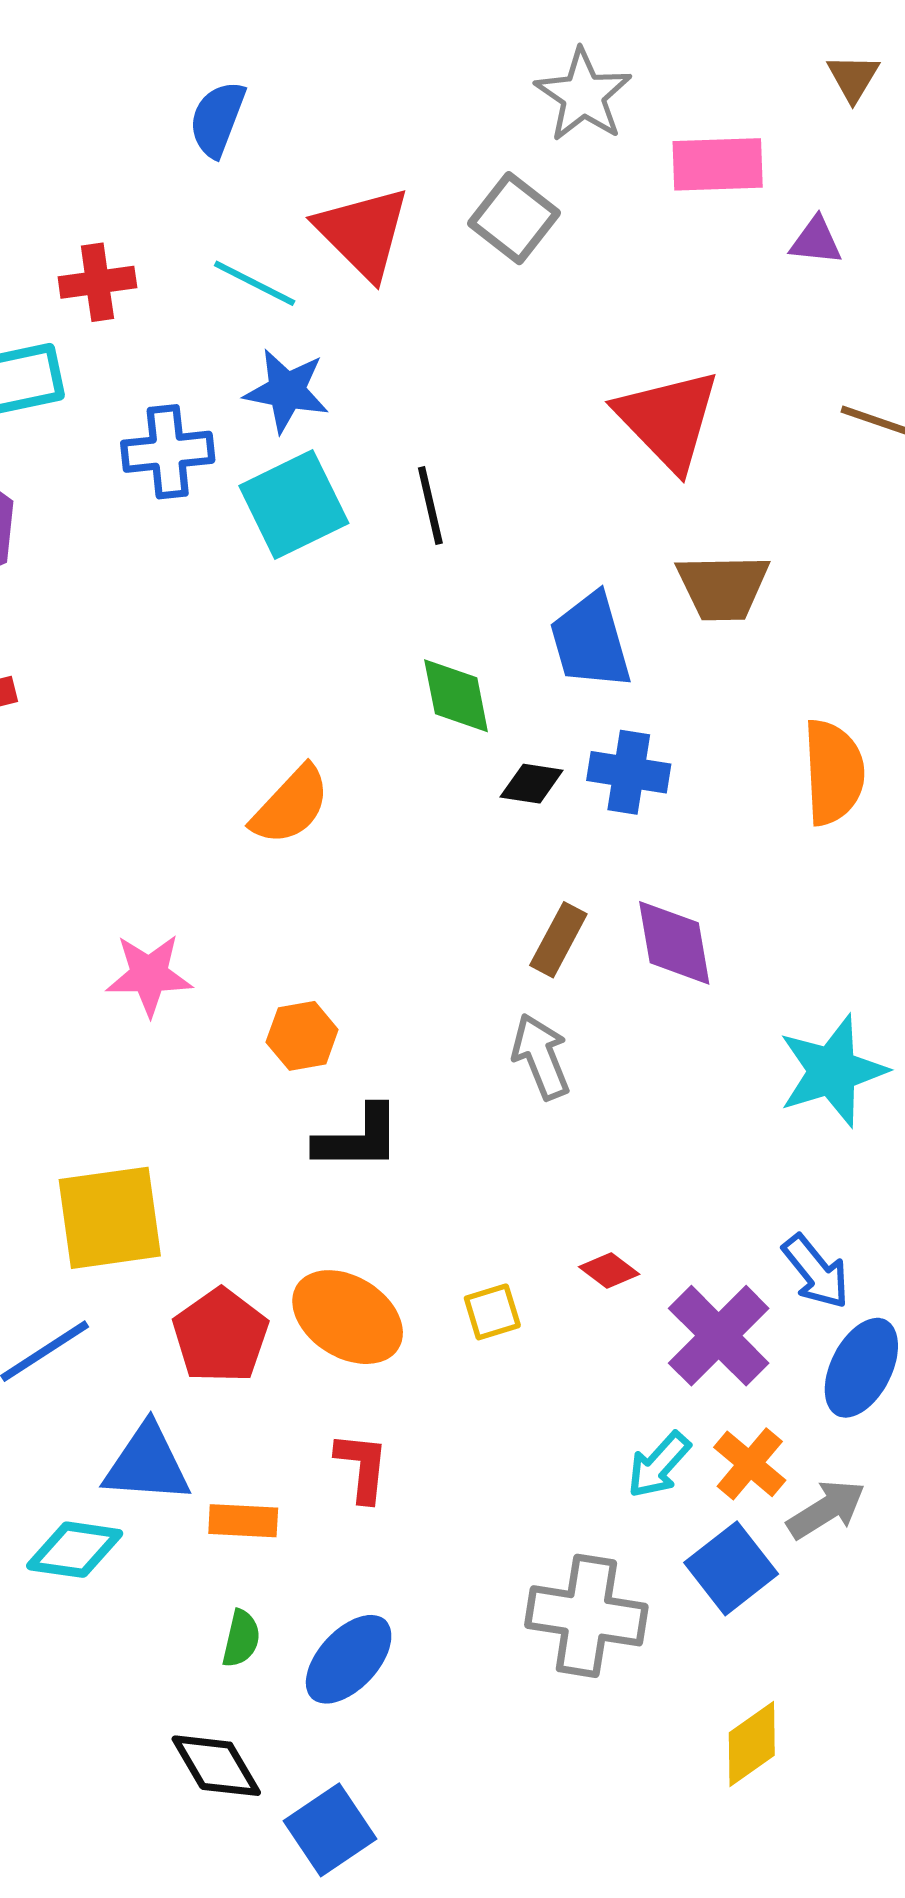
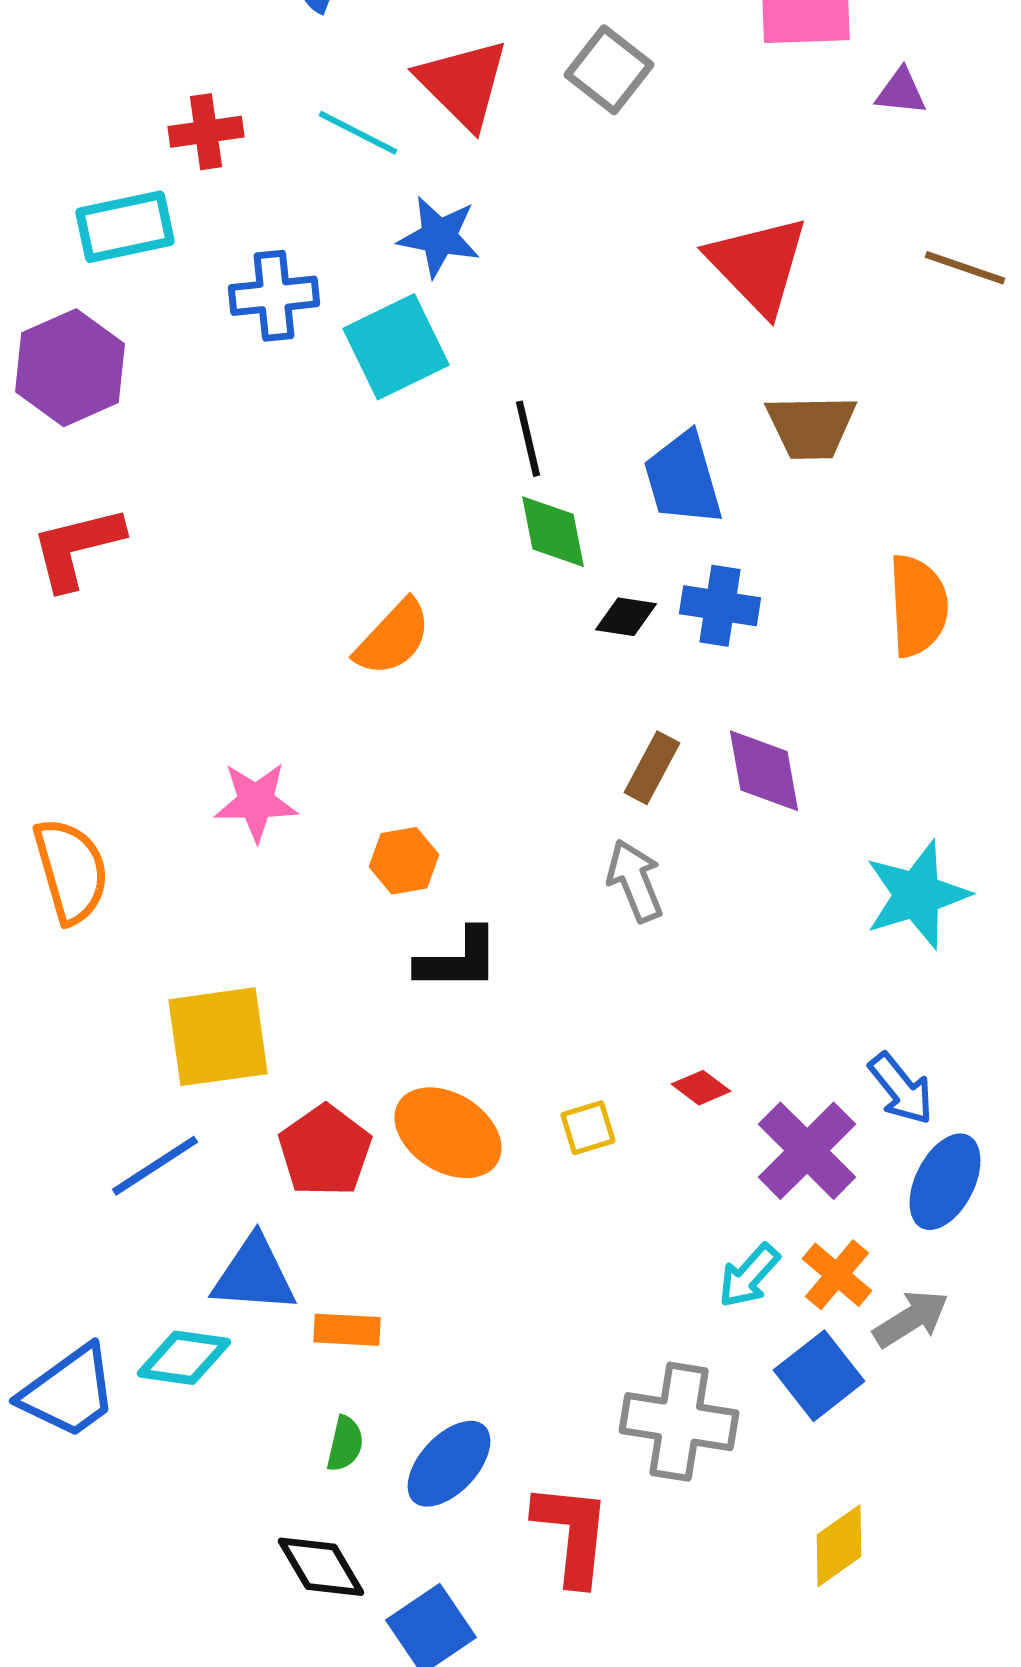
blue star: (287, 391) -> (439, 237), moved
black line: (430, 506) -> (528, 439), moved
red L-shape: (362, 1467) -> (572, 1534), moved, size x1.5

